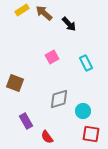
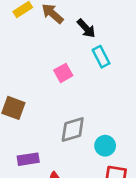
cyan rectangle: (86, 63) -> (101, 57), moved
purple rectangle: (26, 121) -> (28, 159), turned -70

